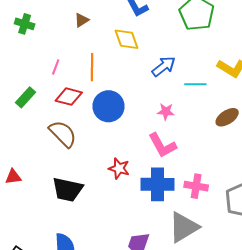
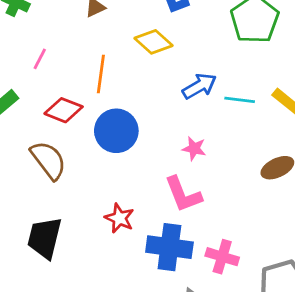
yellow diamond: (127, 39) -> (153, 42), turned -36
pink line: (56, 67) -> (40, 59), moved
cyan line: (195, 84) -> (240, 100), moved
black trapezoid: (67, 190) -> (45, 238), turned 84

